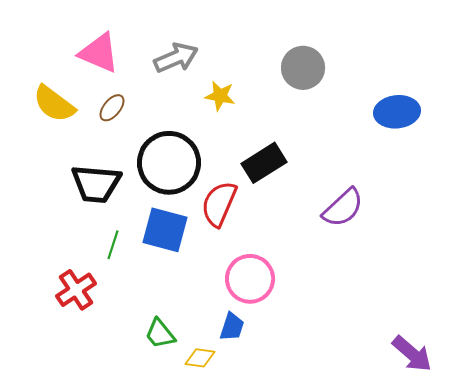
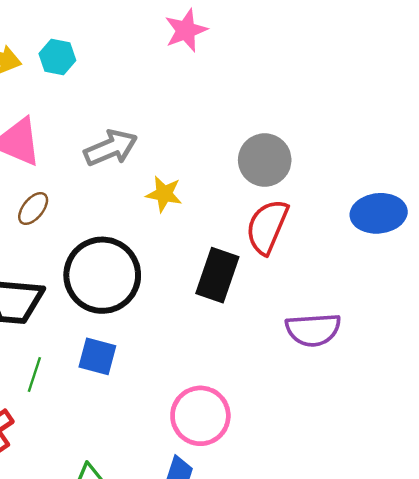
black rectangle: (264, 163) -> (217, 275), turned -39
red semicircle: (219, 204) -> (267, 227), moved
purple semicircle: (343, 208) -> (313, 330), turned 39
blue square: (165, 230) -> (97, 356), size x0.7

